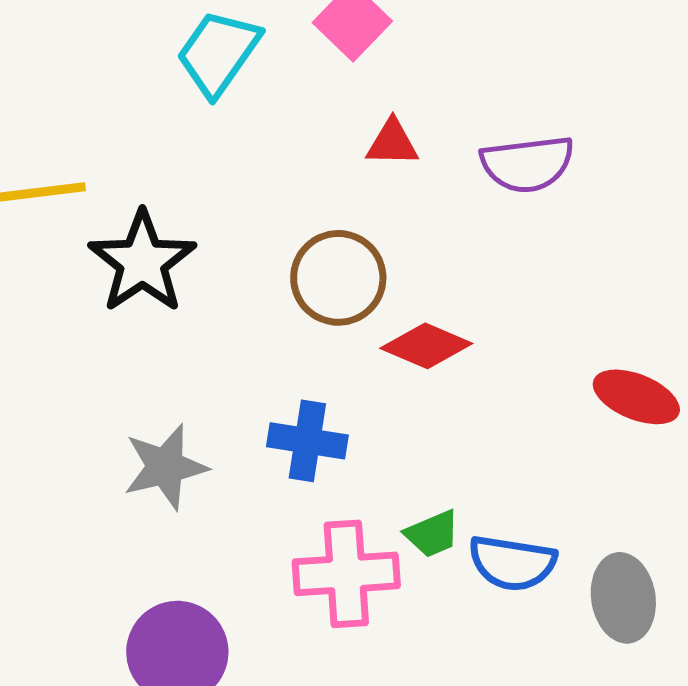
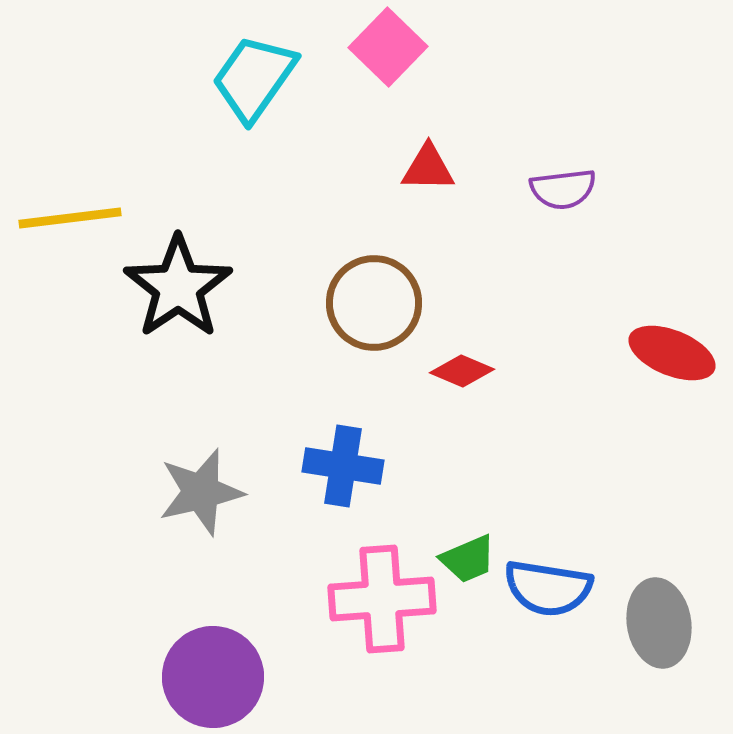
purple semicircle: (527, 164) -> (563, 189), size x0.7
red diamond: (426, 346) -> (462, 371), size x0.7
red ellipse: (636, 397) -> (672, 353), moved

